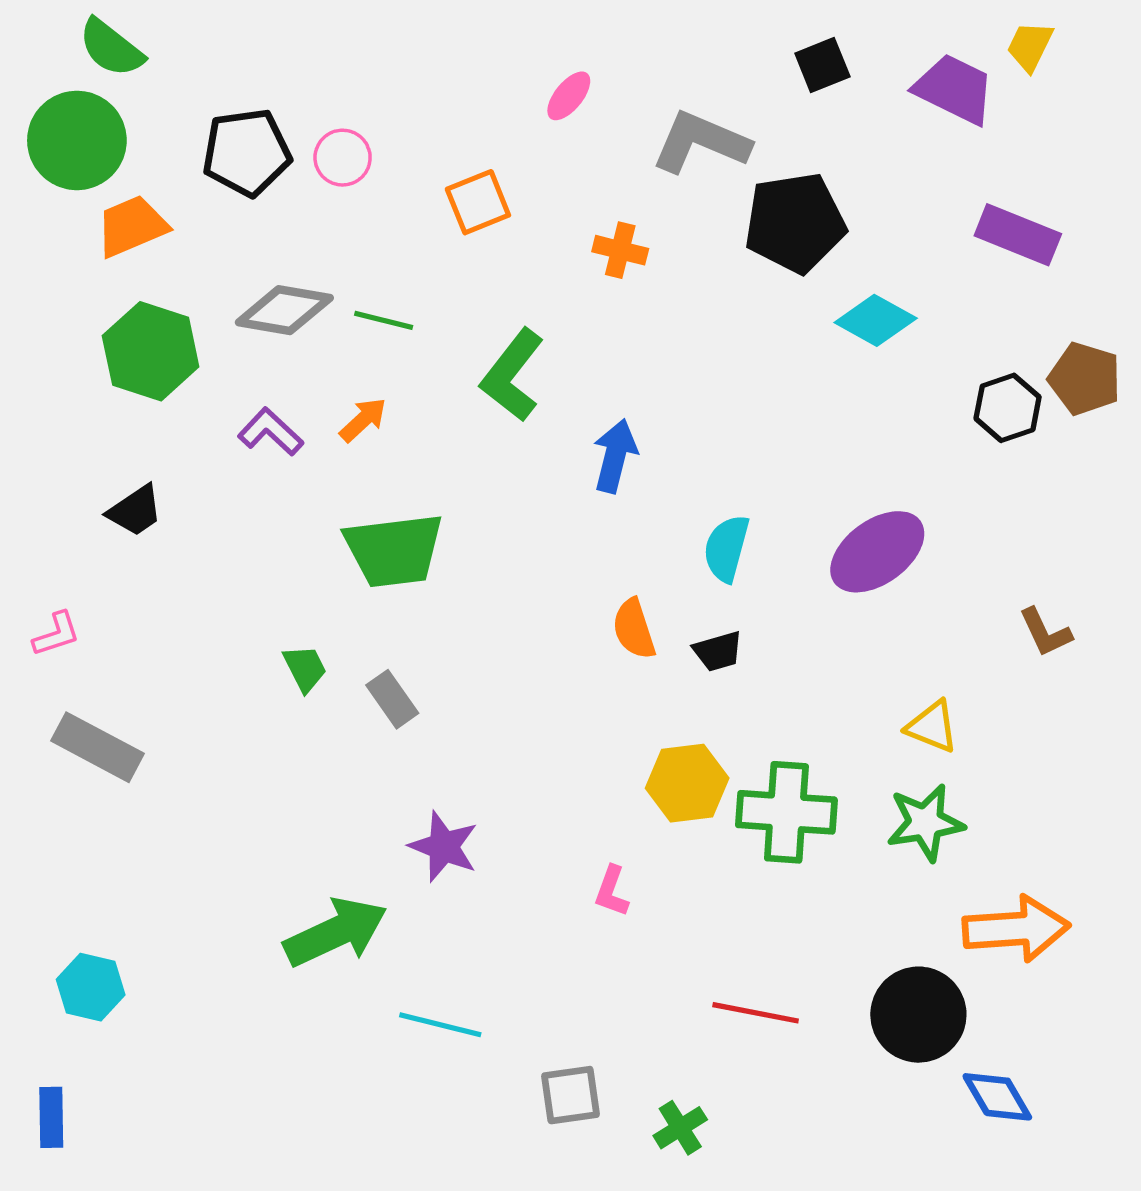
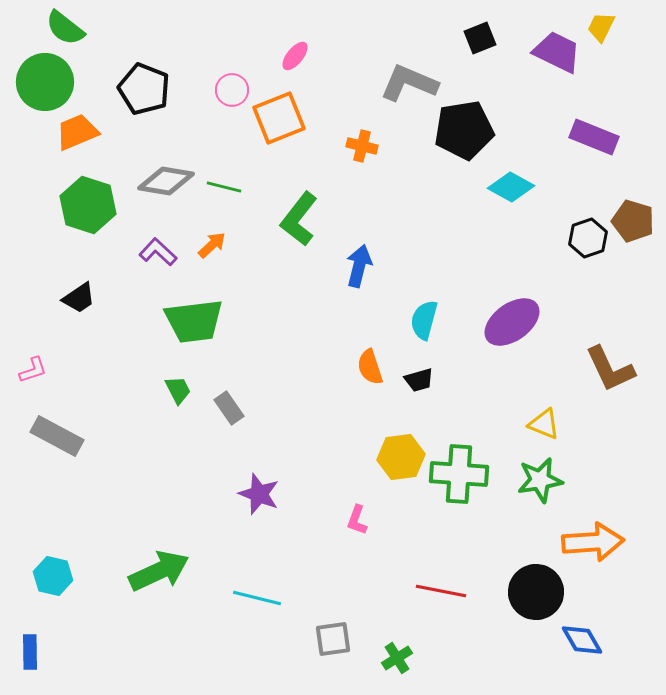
pink ellipse: (569, 96) -> (295, 56), moved
black pentagon: (247, 152) -> (144, 89), turned 30
pink circle: (343, 158) -> (232, 90), moved
orange square: (478, 202) -> (279, 118), size x1.4
green trapezoid: (394, 550) -> (194, 321), moved
brown L-shape: (1045, 632) -> (610, 369), size x1.6
green arrow: (336, 932) -> (159, 571), moved

